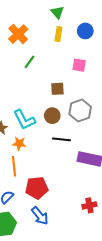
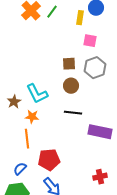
yellow rectangle: (58, 34) -> (80, 18), moved
green line: (30, 62) -> (52, 12), moved
gray hexagon: (80, 110) -> (95, 68), moved
brown circle: (52, 116) -> (71, 86), moved

